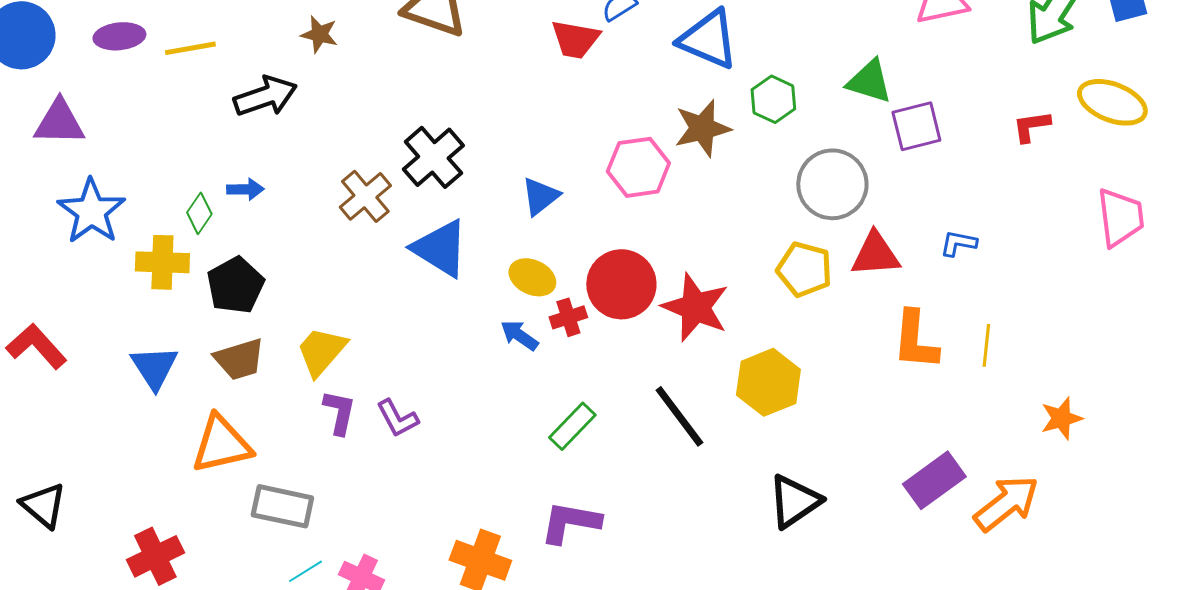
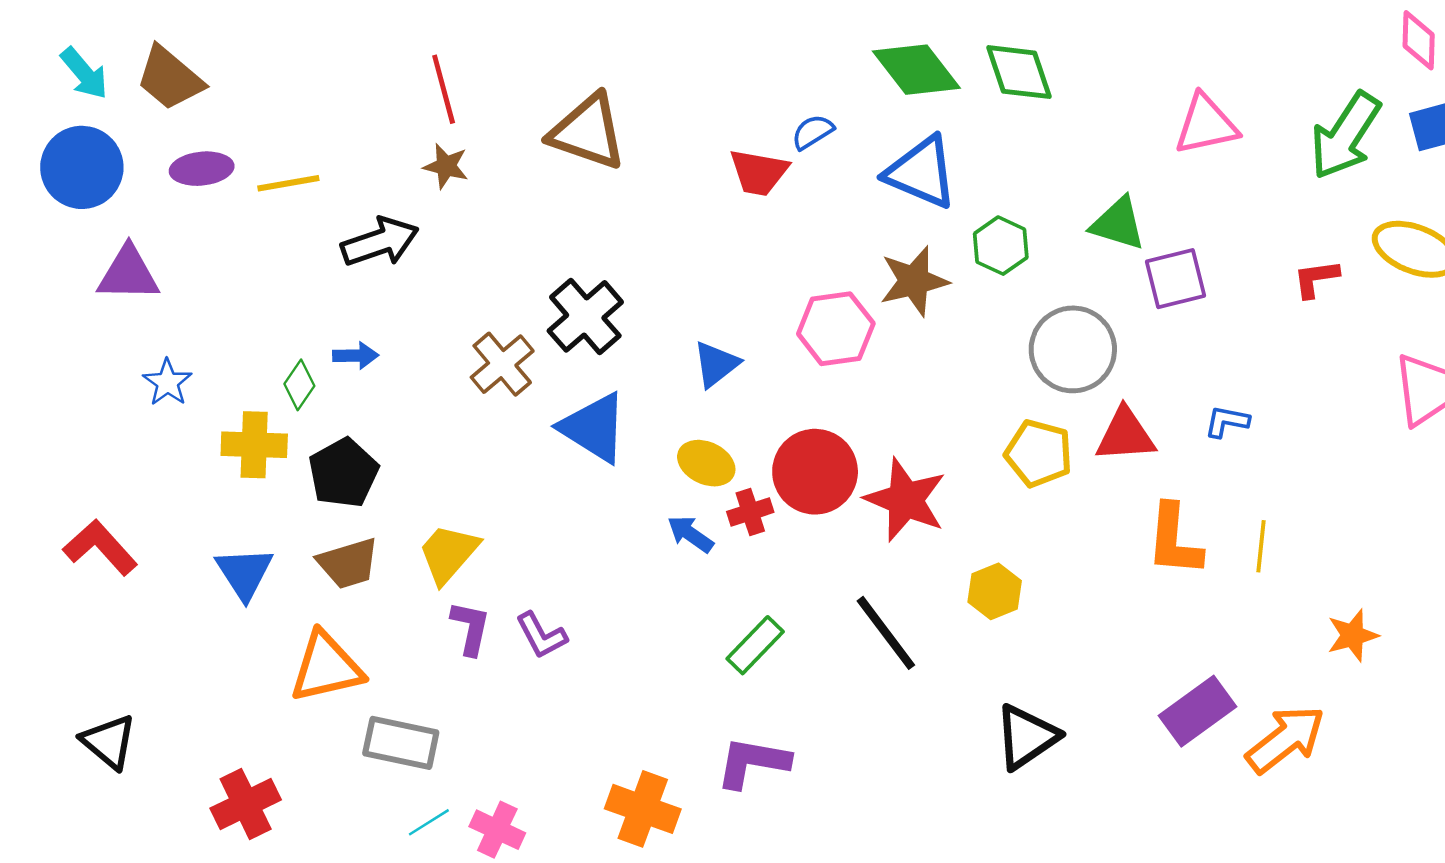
blue star: (91, 211) -> (167, 382), size x0.6
yellow hexagon: (768, 382) -> (995, 591), size x0.7

